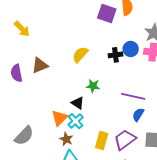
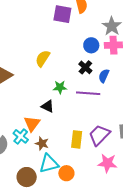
black cross: (115, 55) -> (85, 67), moved, turned -32
purple line: (133, 96) -> (88, 93), moved
blue semicircle: (138, 115) -> (104, 76), moved
cyan cross: (76, 121) -> (21, 136), moved

